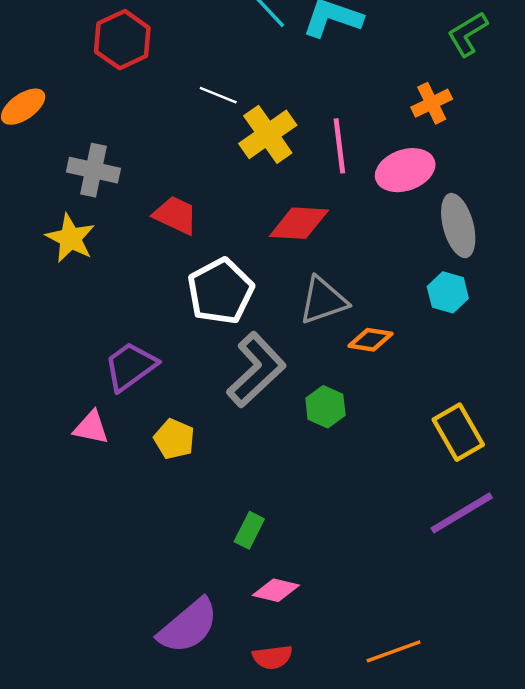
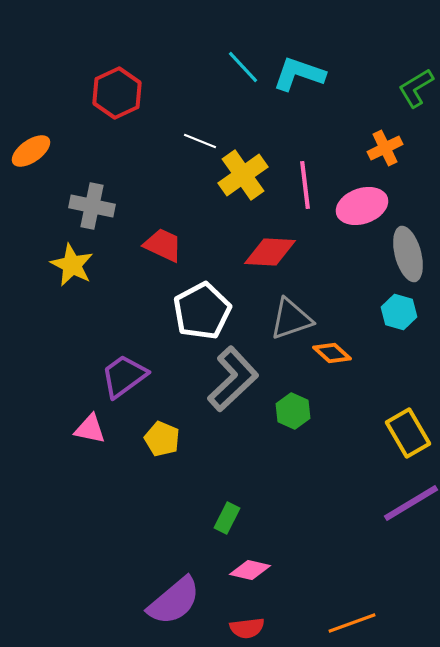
orange diamond: (370, 340) -> (332, 353), turned 33

